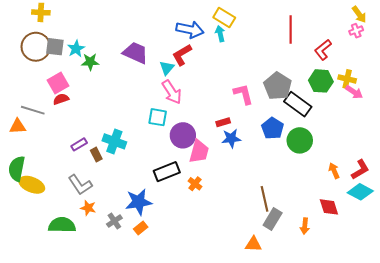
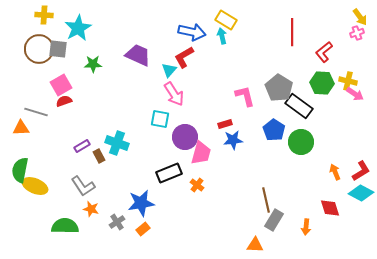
cyan star: (76, 49) -> (78, 28), moved, size x1.5

